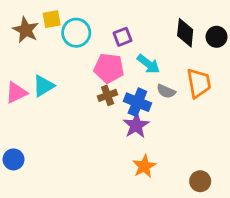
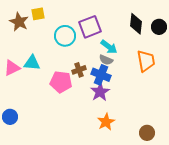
cyan circle: (76, 33) -> (65, 36), moved
purple square: (122, 37) -> (90, 27), size x1.6
pink pentagon: (109, 68) -> (61, 82), moved
cyan triangle: (43, 86) -> (32, 63), turned 36
gray semicircle: (166, 91) -> (106, 60), moved

